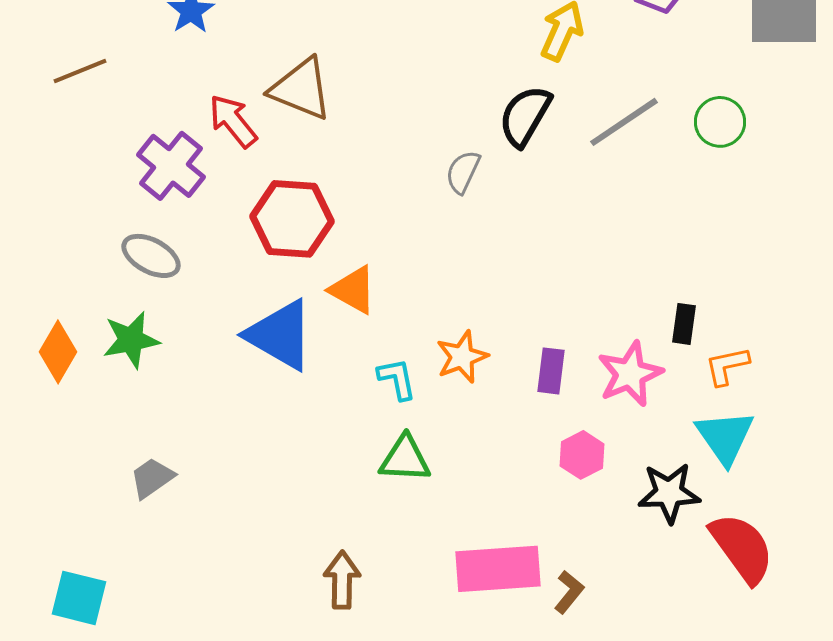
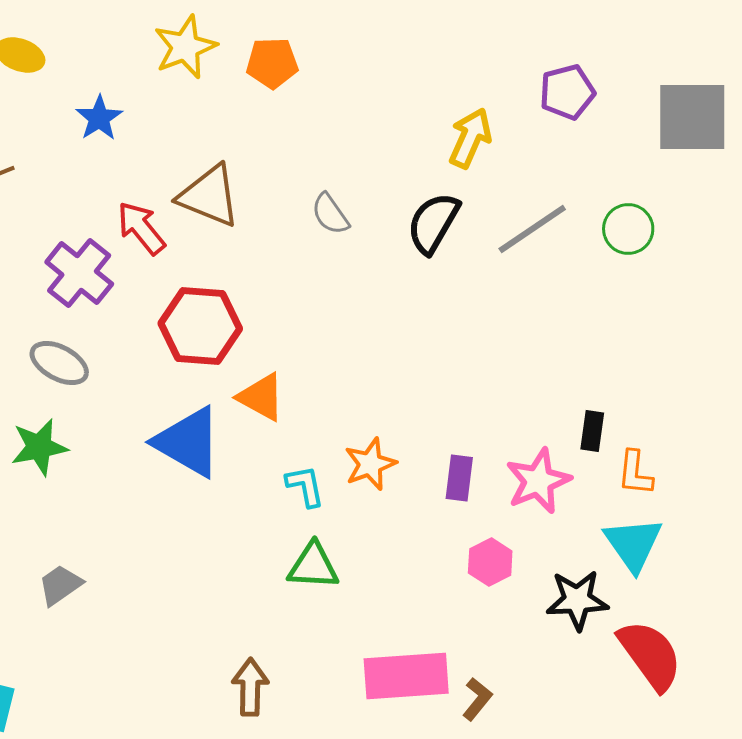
gray semicircle: (463, 172) -> (330, 214), moved, turned -60
orange L-shape: (727, 366) -> (635, 473), turned -72

